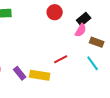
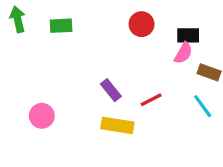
black rectangle: (84, 19) -> (188, 35), turned 40
purple rectangle: (20, 73) -> (111, 90), moved

